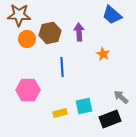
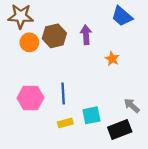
blue line: (62, 67) -> (63, 94), moved

